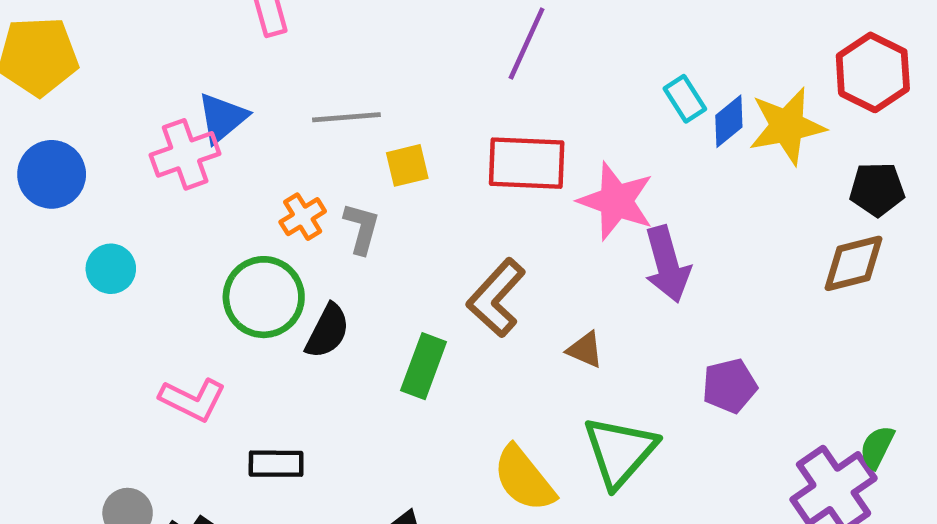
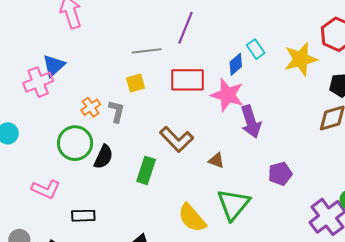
gray line: (346, 117) -> (147, 51), moved
blue diamond: (729, 121) -> (236, 64), moved
brown L-shape: (496, 298) -> (177, 139), turned -84

